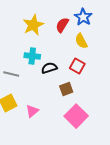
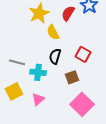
yellow semicircle: (81, 41) -> (53, 32), moved
cyan cross: (32, 56) -> (38, 72), moved
black semicircle: (49, 68) -> (55, 56), turned -56

